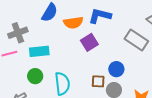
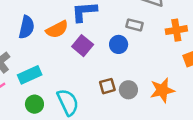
gray rectangle: (136, 40) -> (135, 25), size x0.6
blue circle: (116, 69) -> (119, 44), moved

